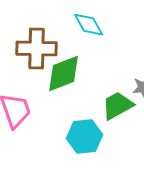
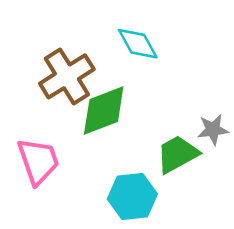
brown cross: (37, 49) -> (67, 76), turned -33

